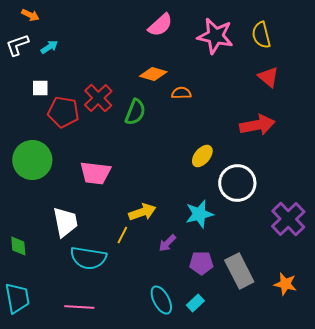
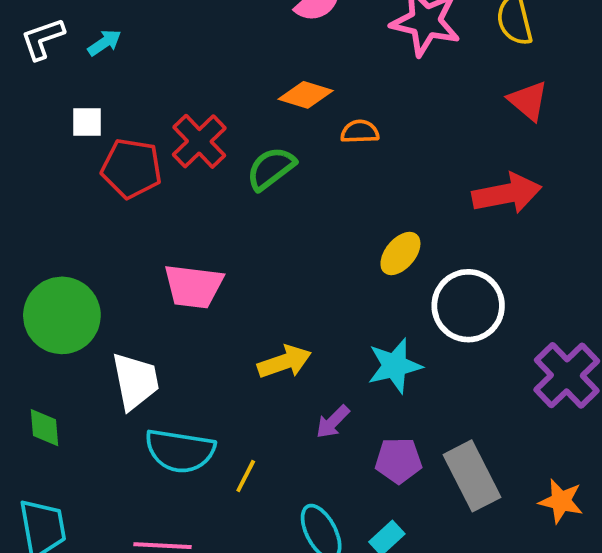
green semicircle: (135, 112) -> (271, 168), turned -148
green circle: (32, 160) -> (62, 315), moved
yellow line: (122, 235) -> (246, 476), moved

